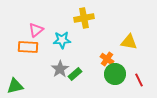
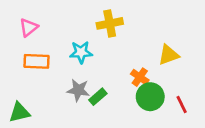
pink triangle: (36, 30) -> (29, 27), moved
yellow triangle: (129, 42) -> (169, 55), turned -30
gray star: (60, 69) -> (78, 90), turned -30

